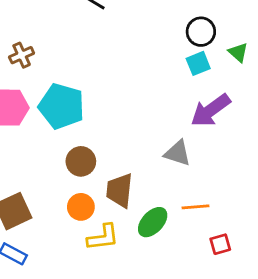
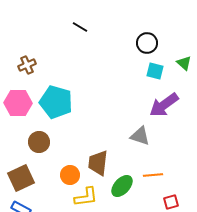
black circle: (201, 32) -> (147, 43), moved
cyan square: (198, 63) -> (155, 71), turned 36
brown circle: (81, 161) -> (39, 142), moved

